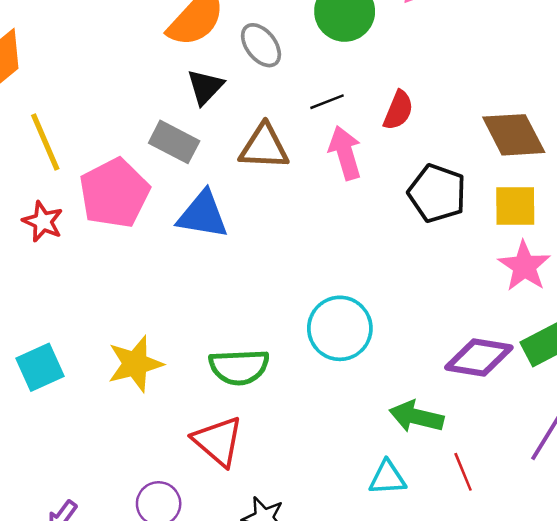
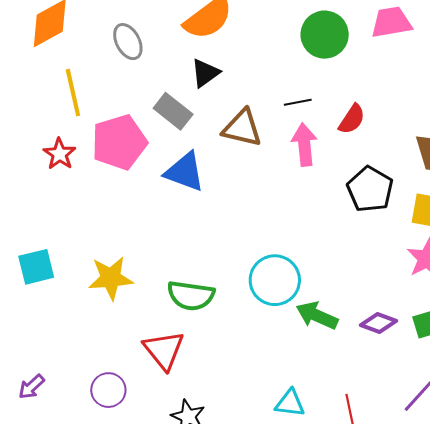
gray ellipse: (261, 45) -> (128, 42), moved
purple diamond: (479, 357) -> (379, 323), size x0.7
green arrow: (416, 417) -> (317, 316), moved

